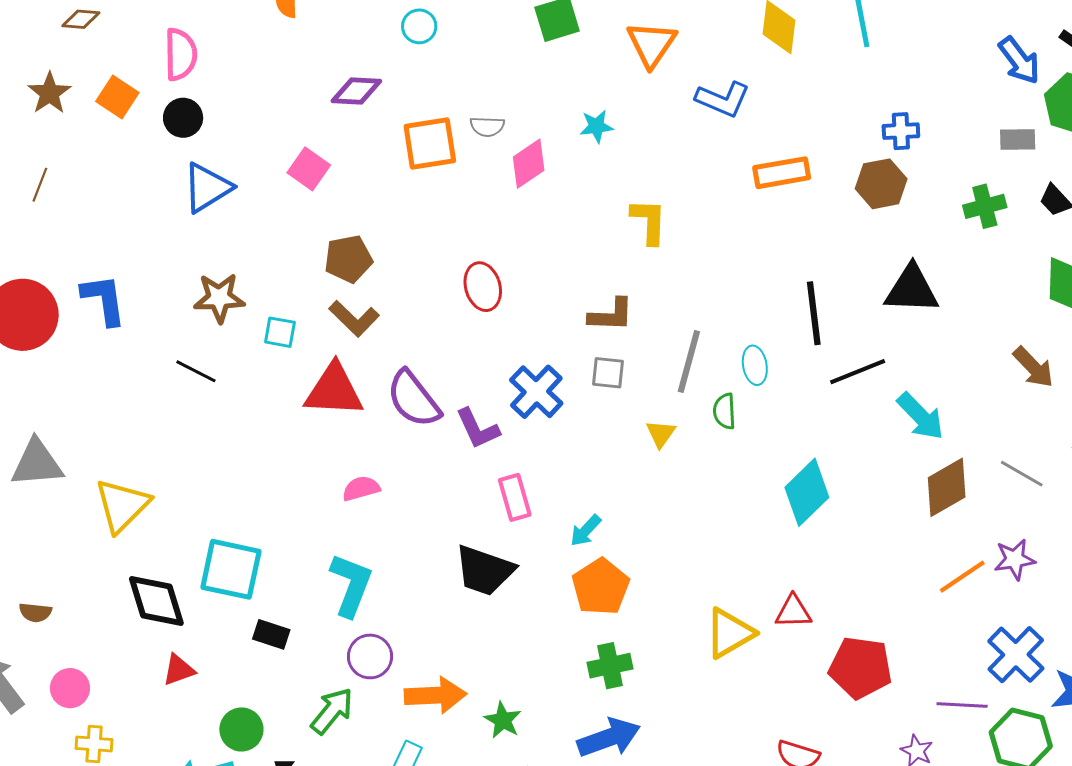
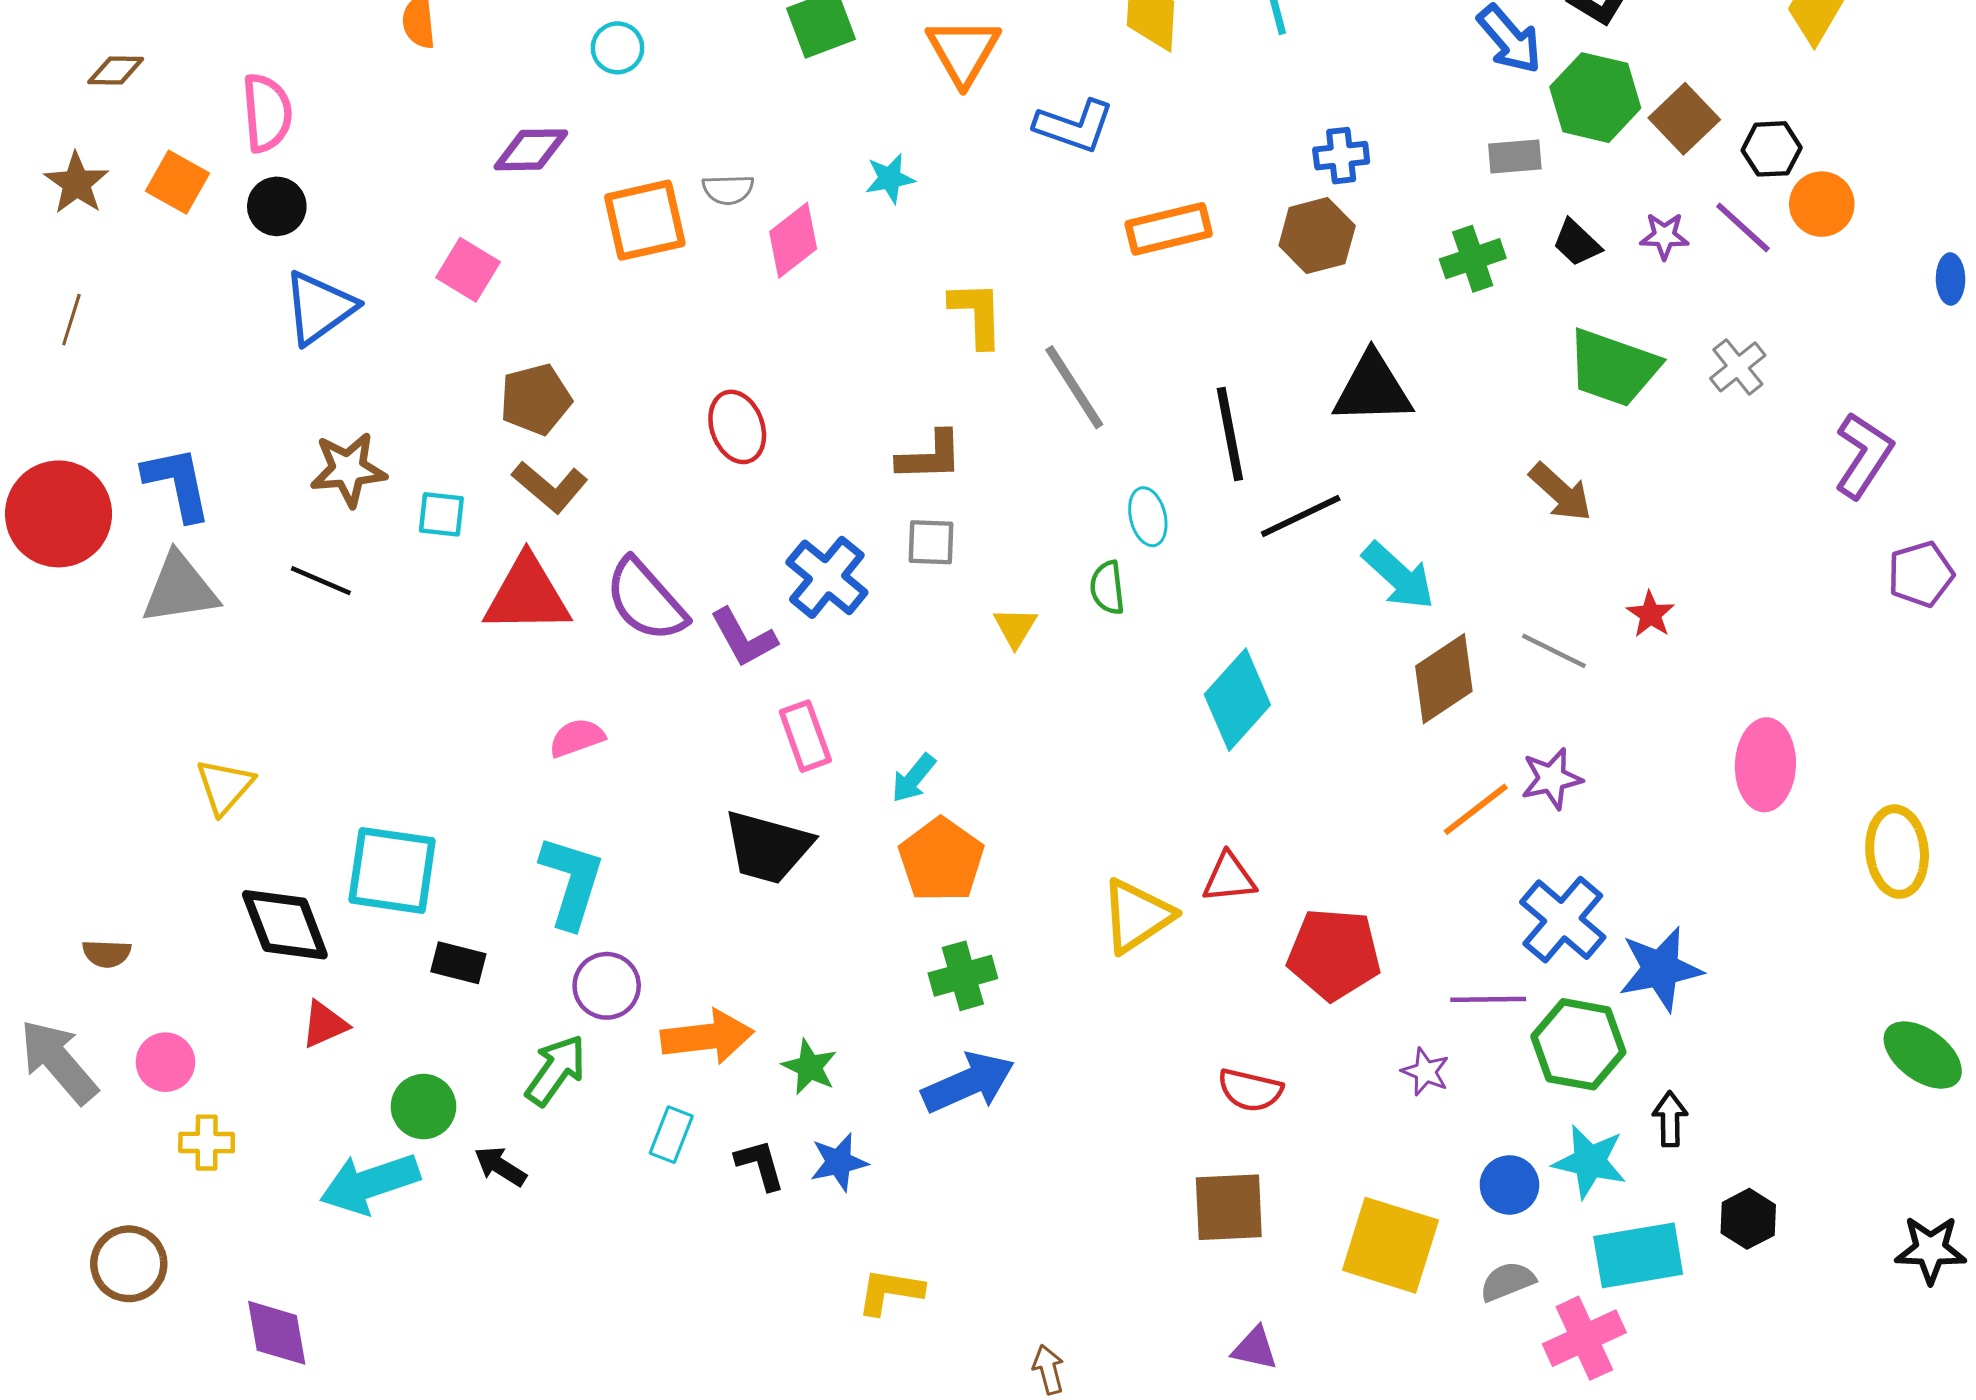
gray line: (689, 362) -> (1074, 387), moved, turned -44
gray triangle: (37, 463) -> (180, 589), moved
yellow triangle: (122, 505) -> (225, 786), size x0.7

